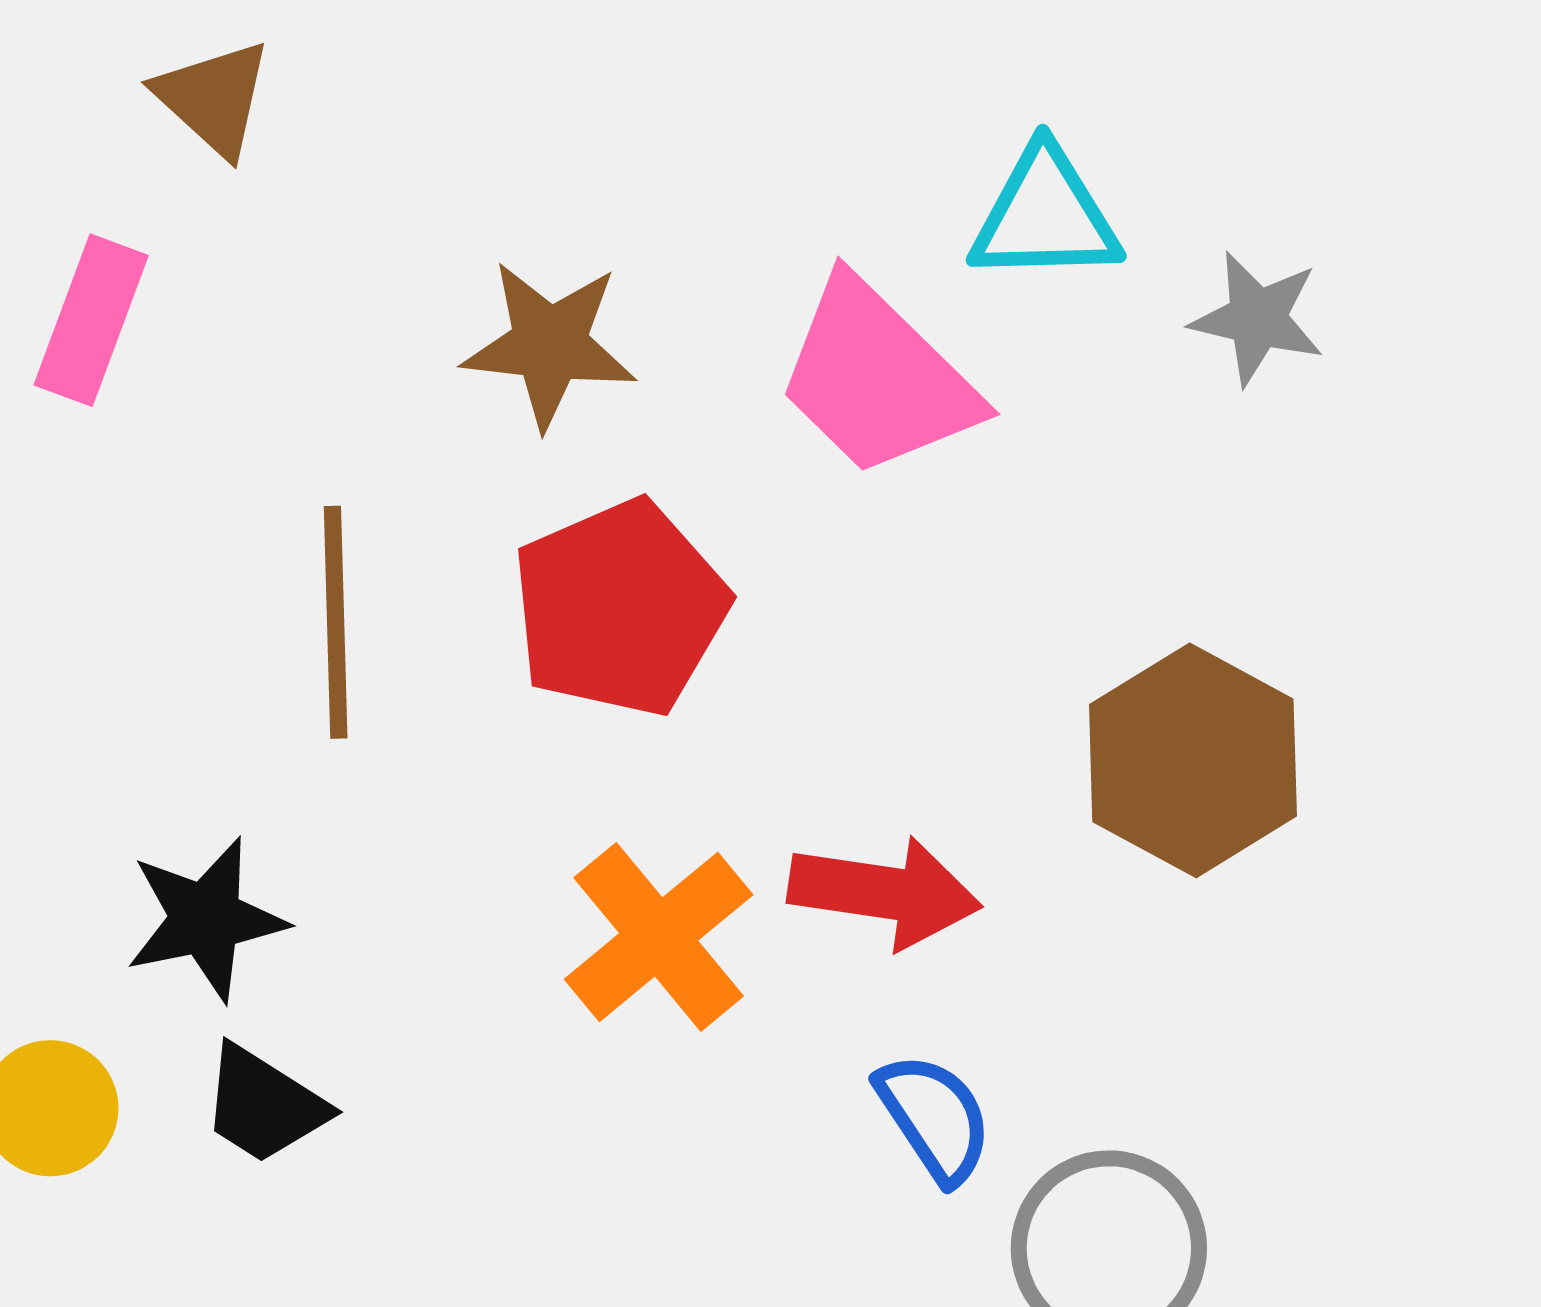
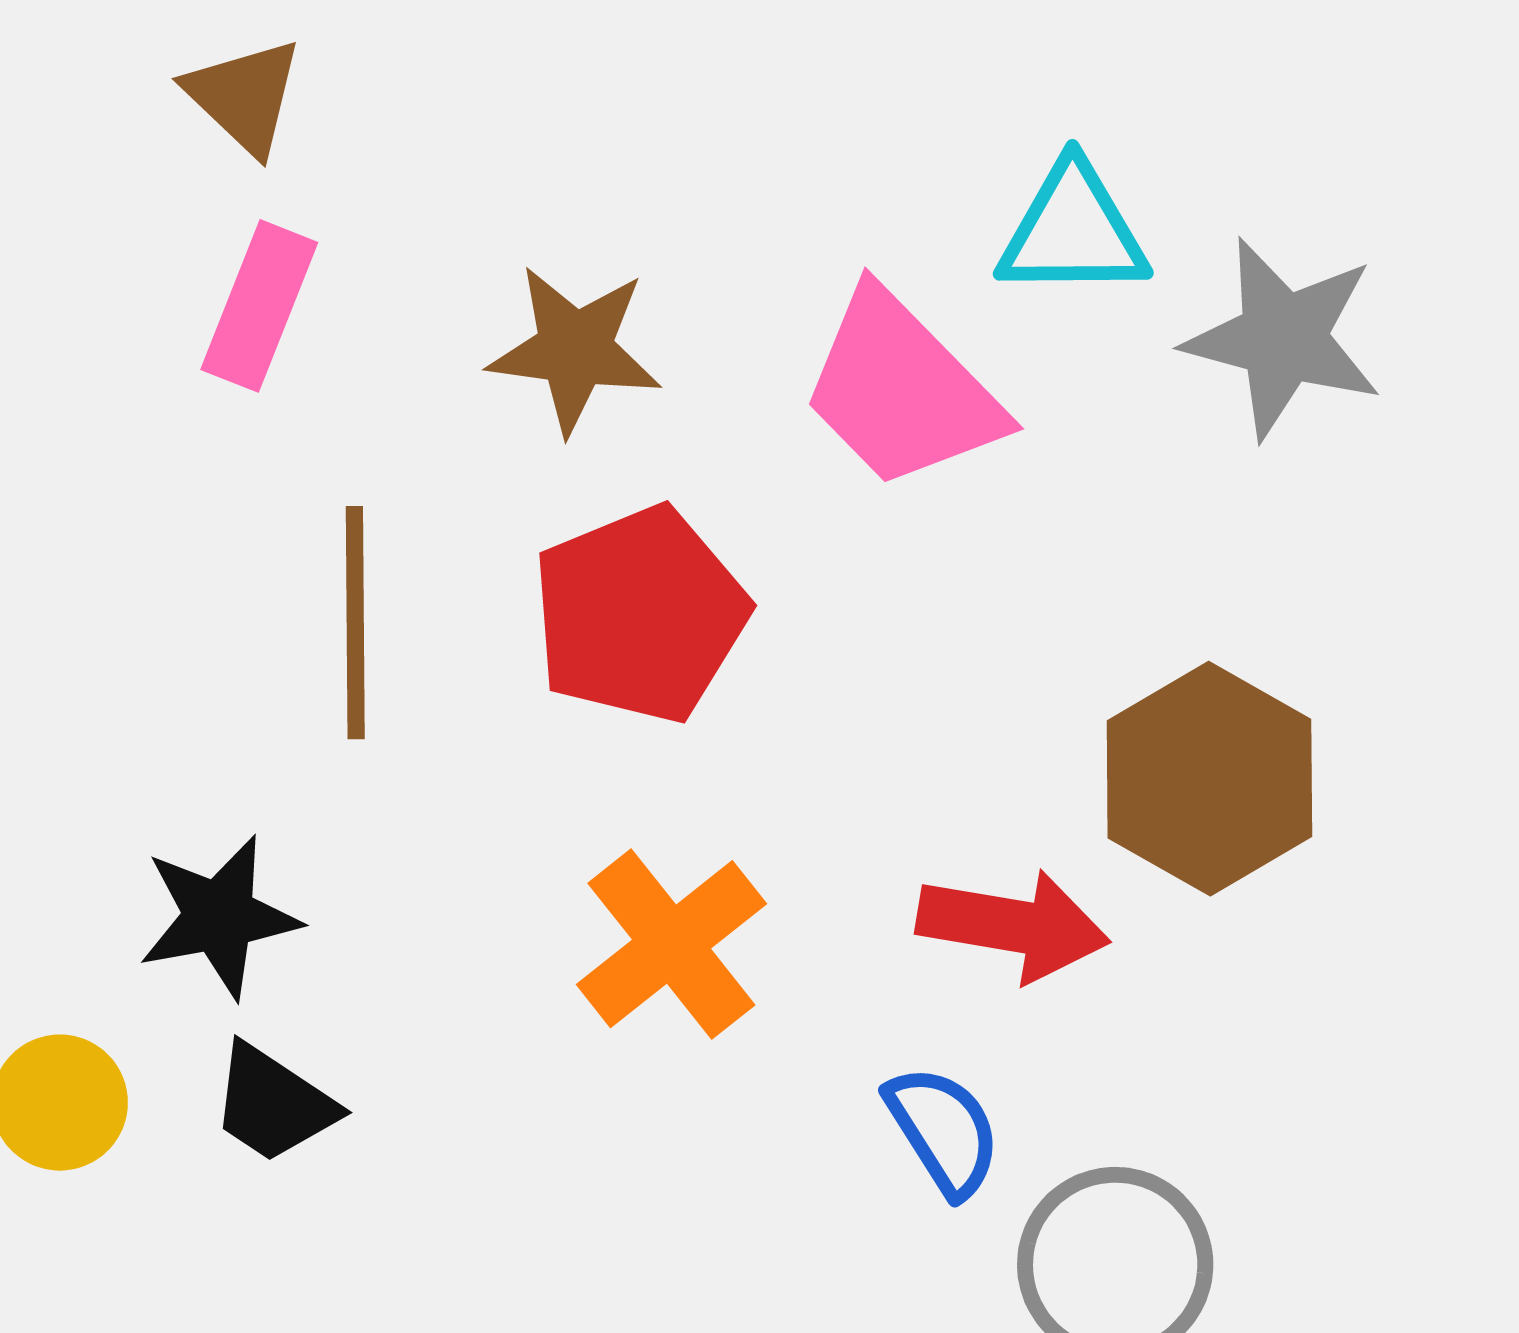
gray star: (1257, 318) -> (1283, 338), size x1.5
pink rectangle: (91, 320) -> (259, 306), moved
red arrow: (885, 892) -> (1013, 925), moved

